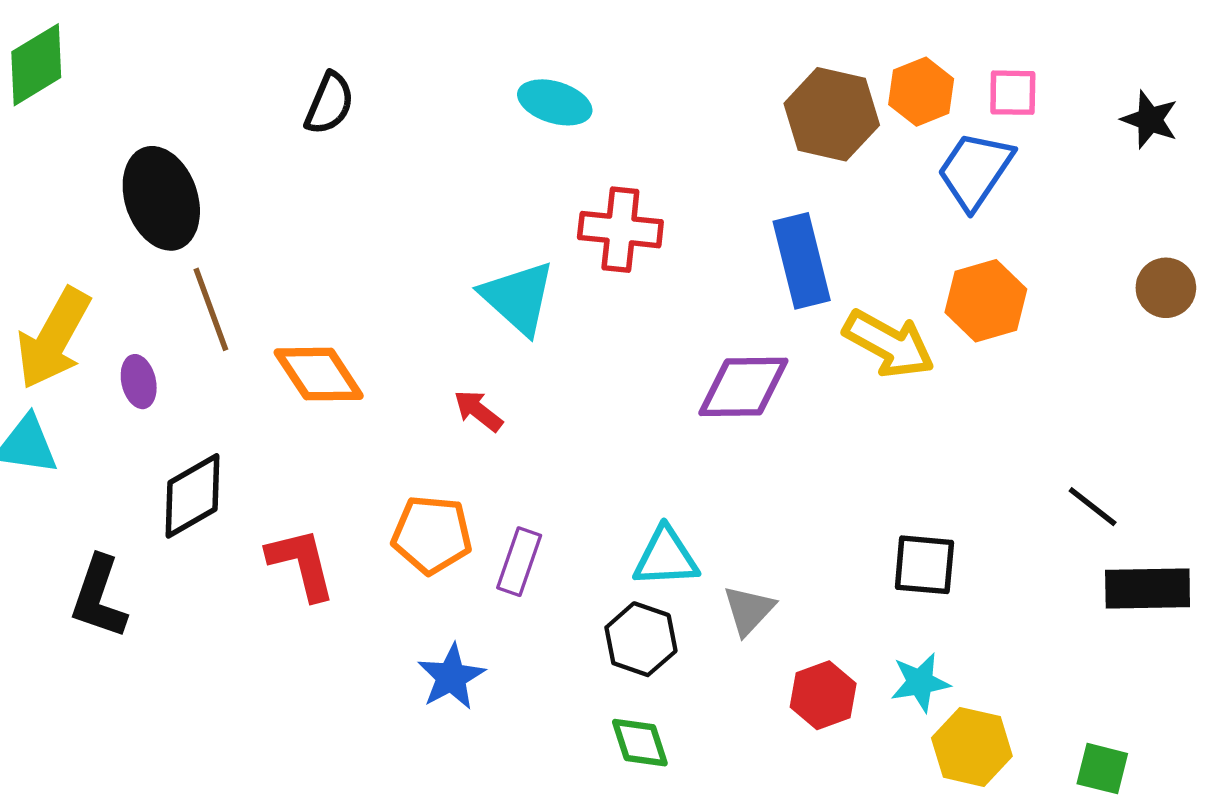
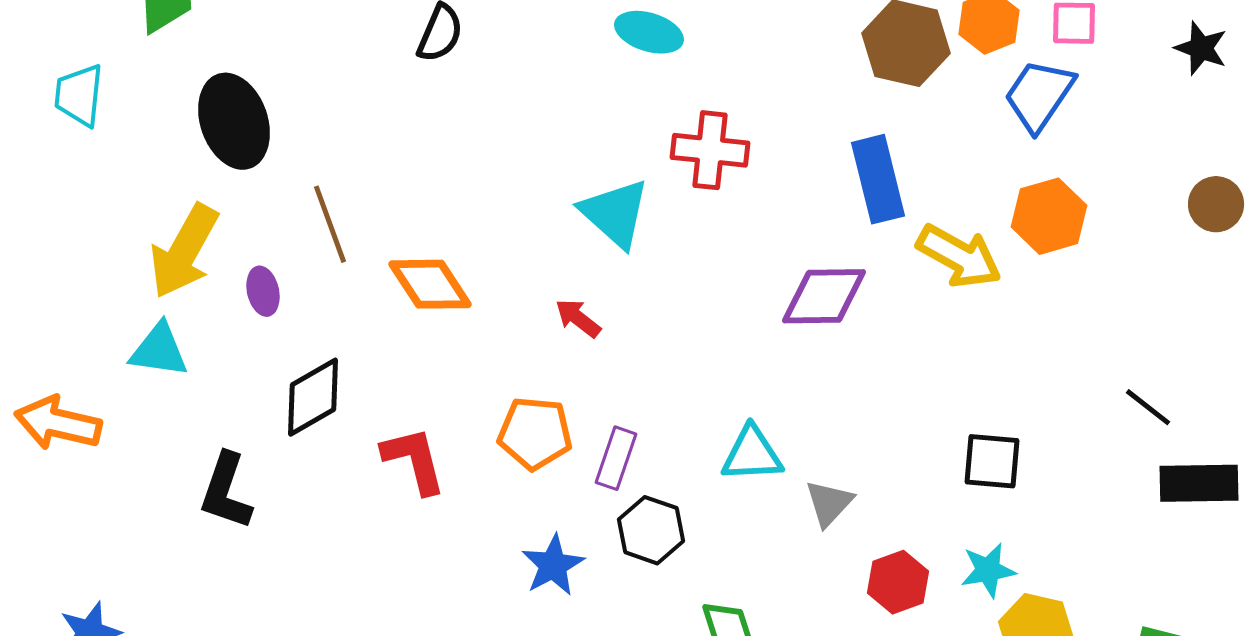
black ellipse: (161, 198) -> (234, 121), moved
black hexagon: (641, 639) -> (651, 530), moved

